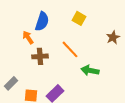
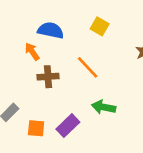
blue semicircle: (42, 21) -> (51, 30), turned -96
green arrow: (90, 70) -> (104, 107), moved

